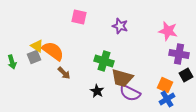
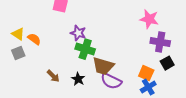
purple star: (120, 26) -> (78, 33), moved
orange semicircle: (53, 51) -> (34, 39), size x0.6
gray square: (34, 57) -> (18, 53), moved
brown arrow: (64, 73) -> (53, 76), moved

